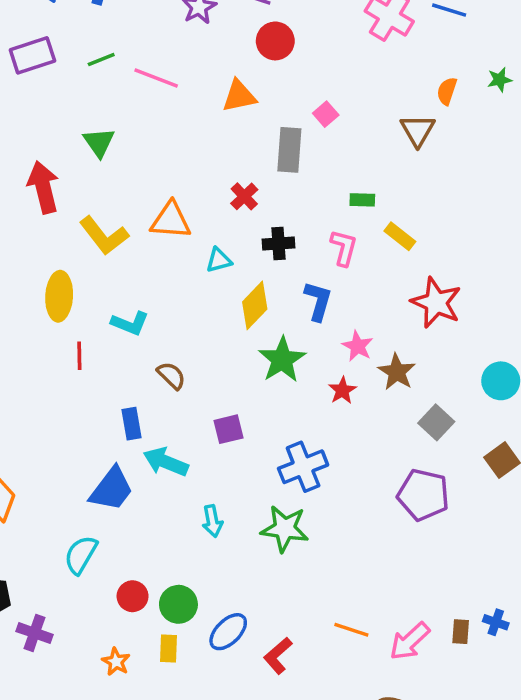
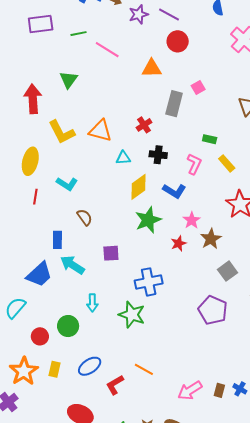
blue L-shape: (318, 301) -> (174, 191), turned 95
green circle: (178, 604) -> (68, 326), moved
orange line: (351, 630) -> (144, 369), moved
orange star: (116, 662) -> (24, 371), size x1.8

